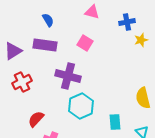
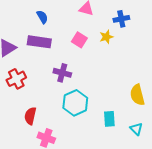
yellow star: (141, 40) -> (106, 37), moved
purple cross: (68, 76) -> (62, 73), size x0.7
red semicircle: (36, 119) -> (30, 116), turned -30

